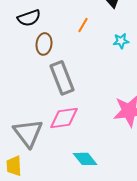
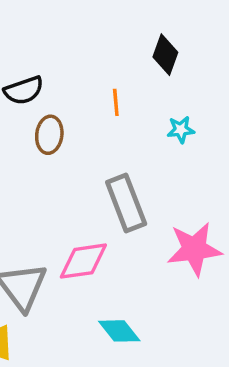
orange line: (83, 25) -> (116, 102), turned -35
gray rectangle: (62, 78) -> (126, 203), moved

